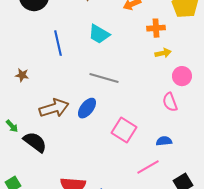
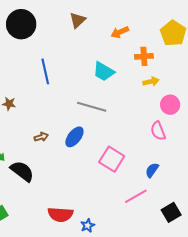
cyan trapezoid: (99, 34) -> (104, 71), moved
brown arrow: (54, 108) -> (41, 137), size x0.5
blue semicircle: (164, 141) -> (152, 170), turned -49

